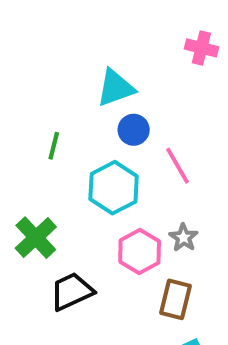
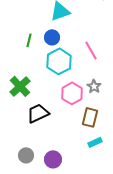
blue circle: (134, 130) -> (52, 37), moved

